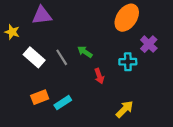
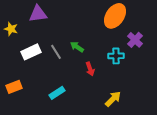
white rectangle: (34, 57) -> (31, 52), turned -66
orange rectangle: (40, 97) -> (14, 87), moved

